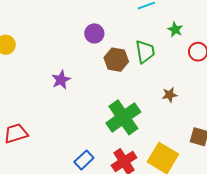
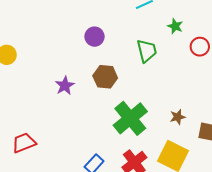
brown hexagon: (116, 60) -> (105, 77), moved
brown star: (170, 95) -> (178, 117), moved

